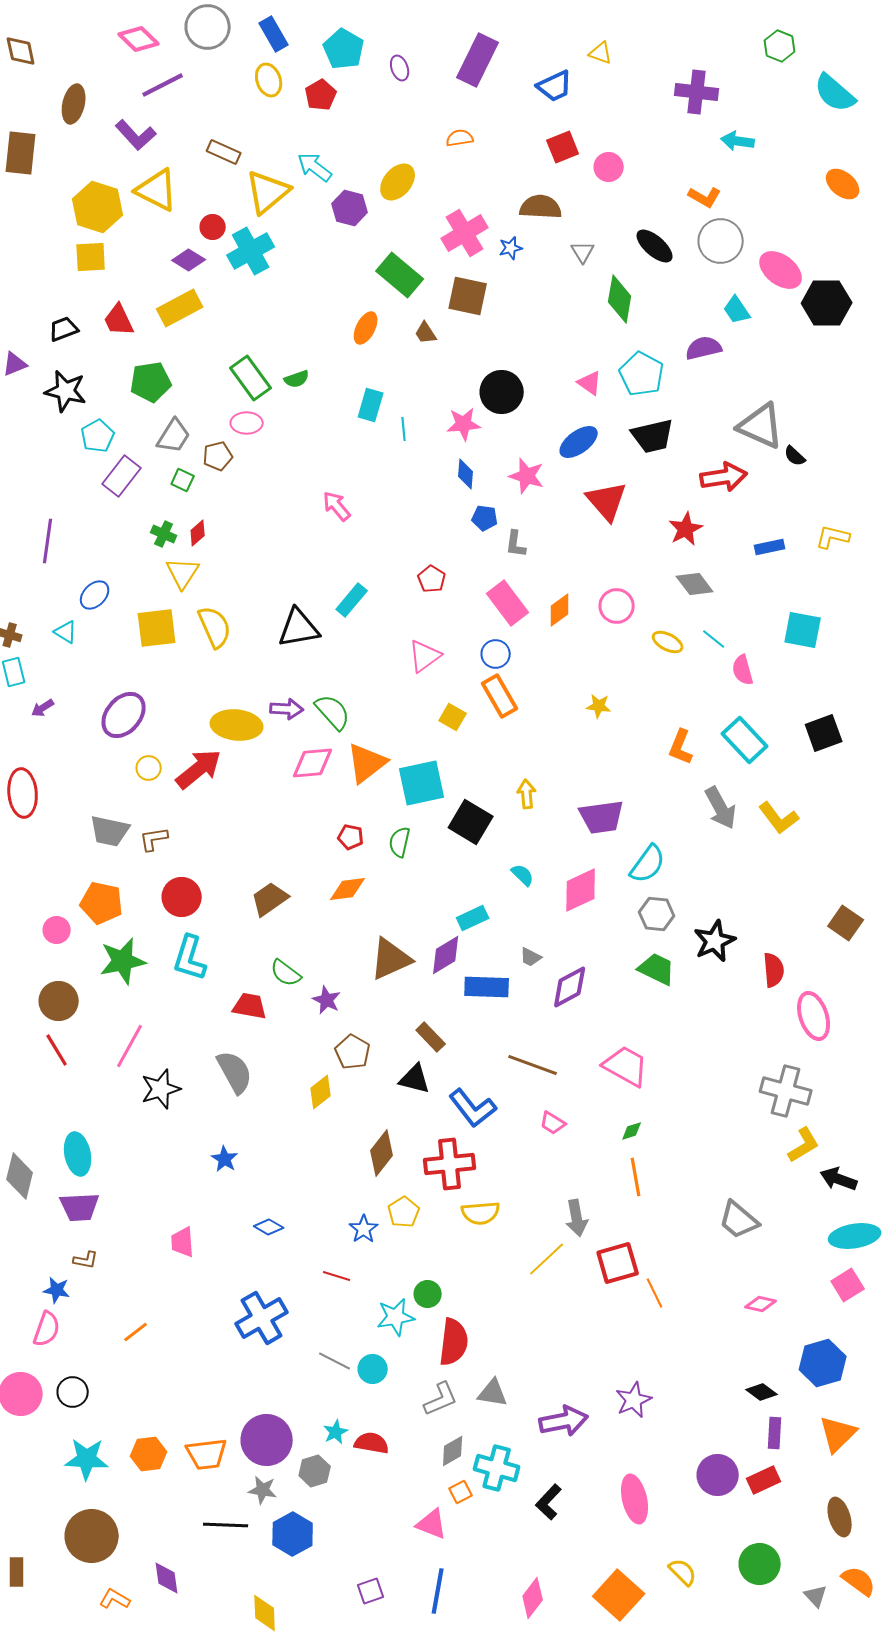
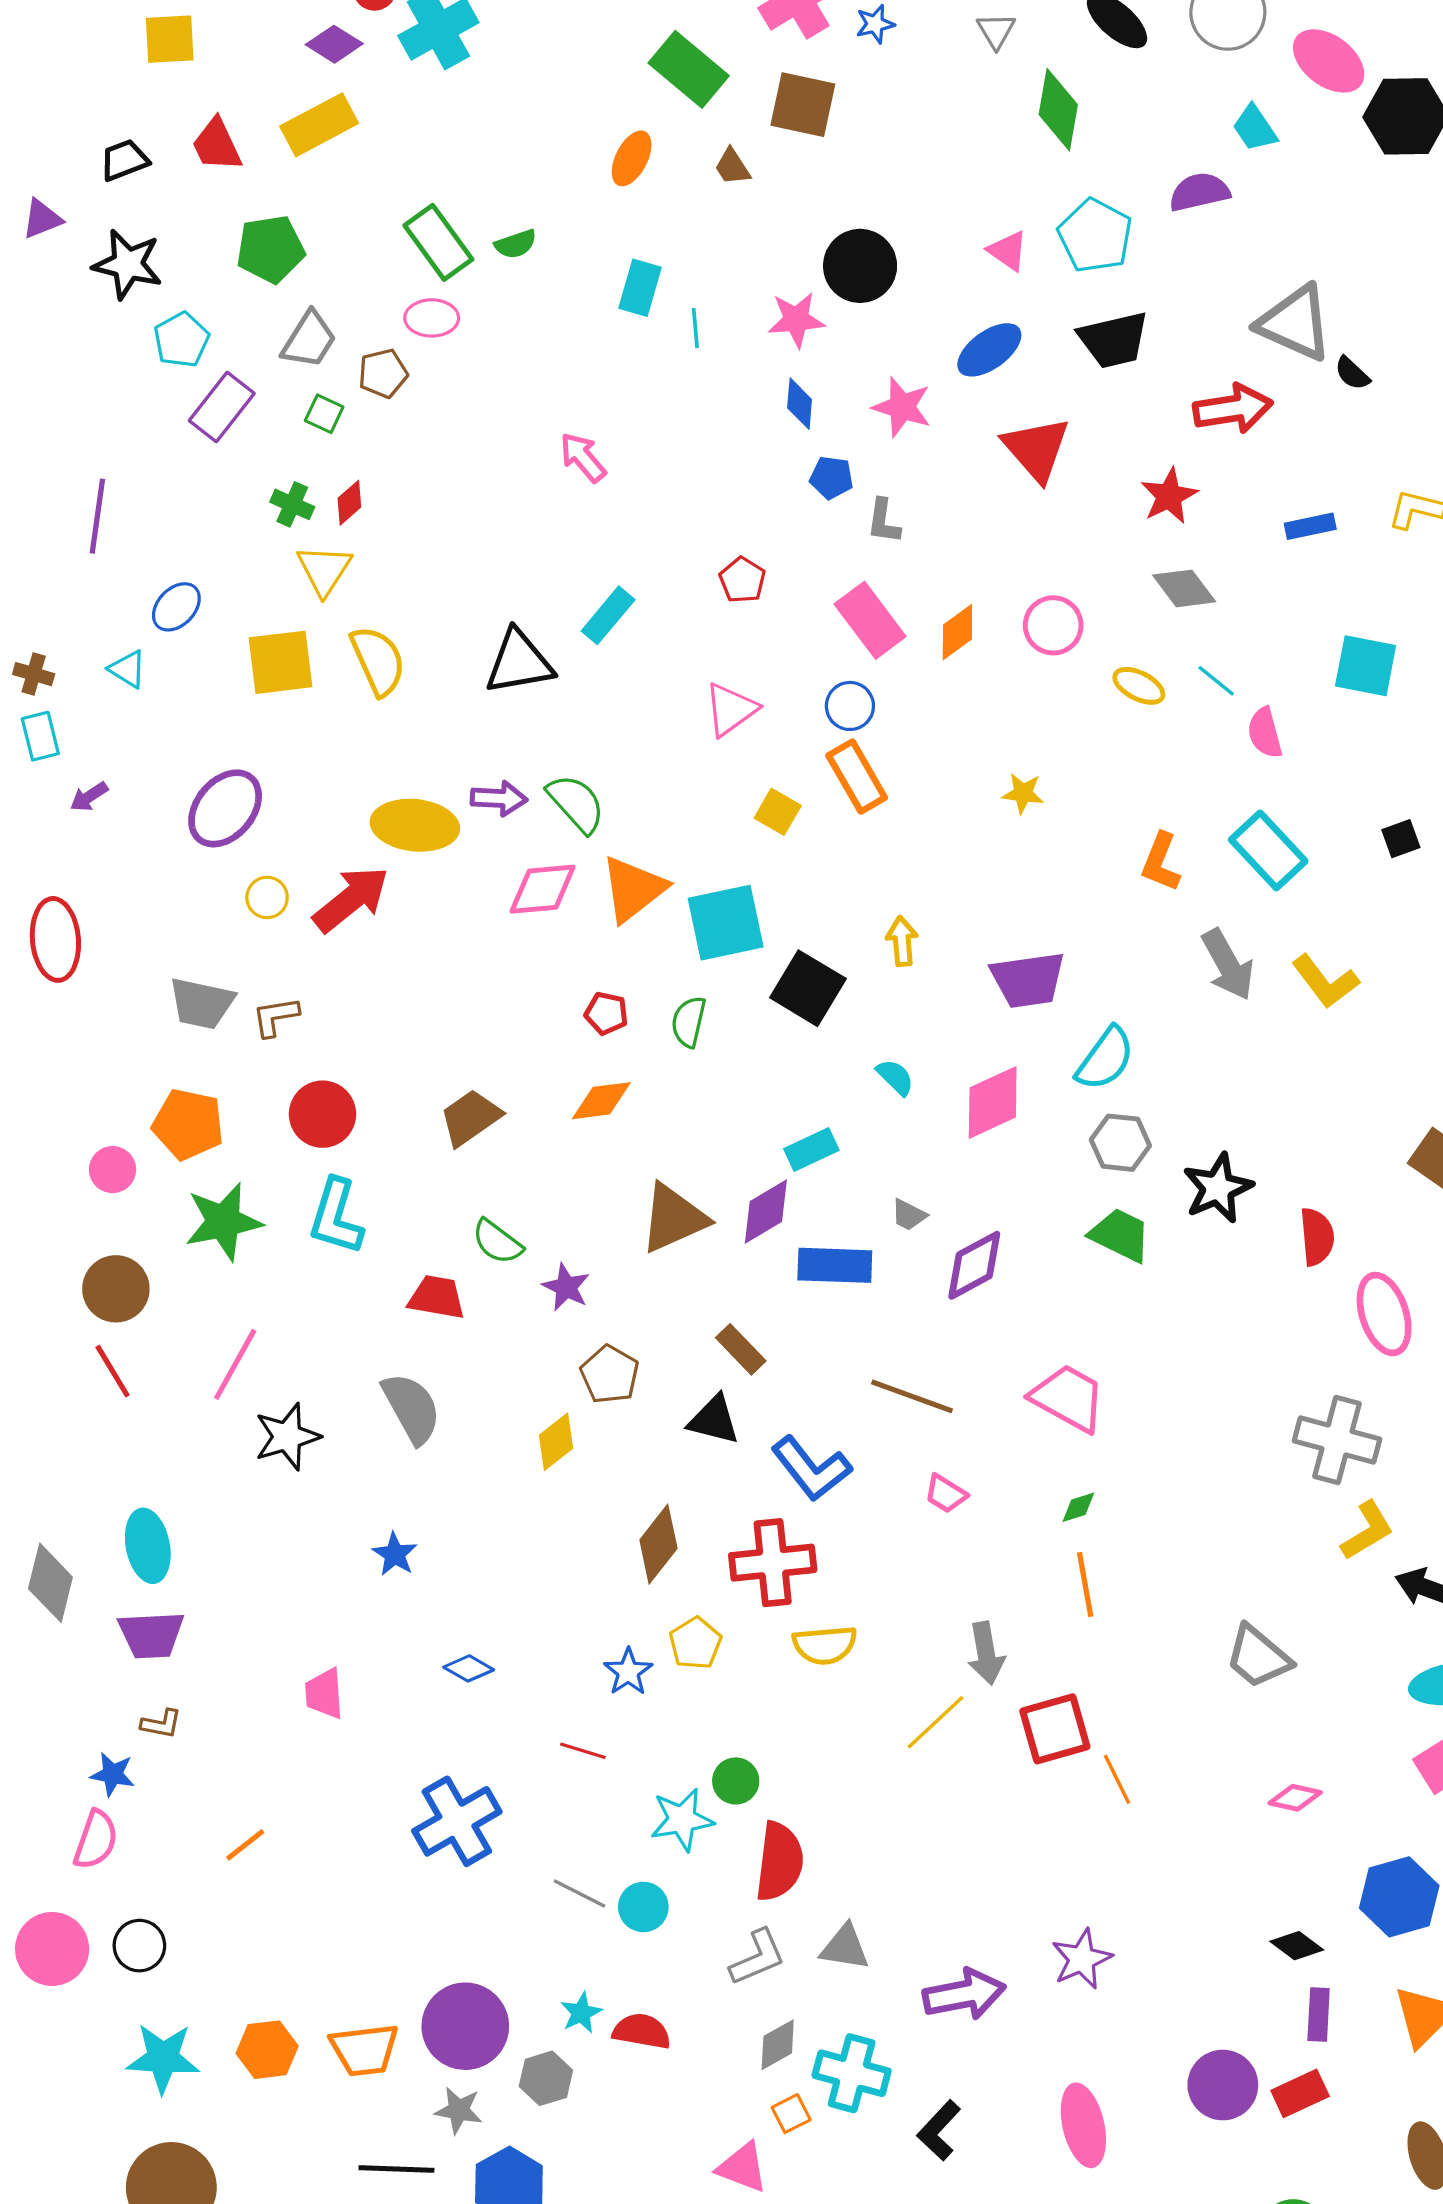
black square: (824, 733) -> (1401, 839), size x0.6

